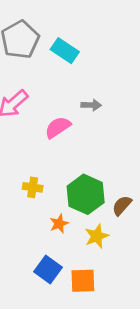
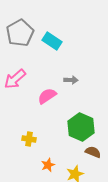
green hexagon: (86, 194) -> (81, 127), moved
brown semicircle: (122, 205) -> (93, 152), turned 70

